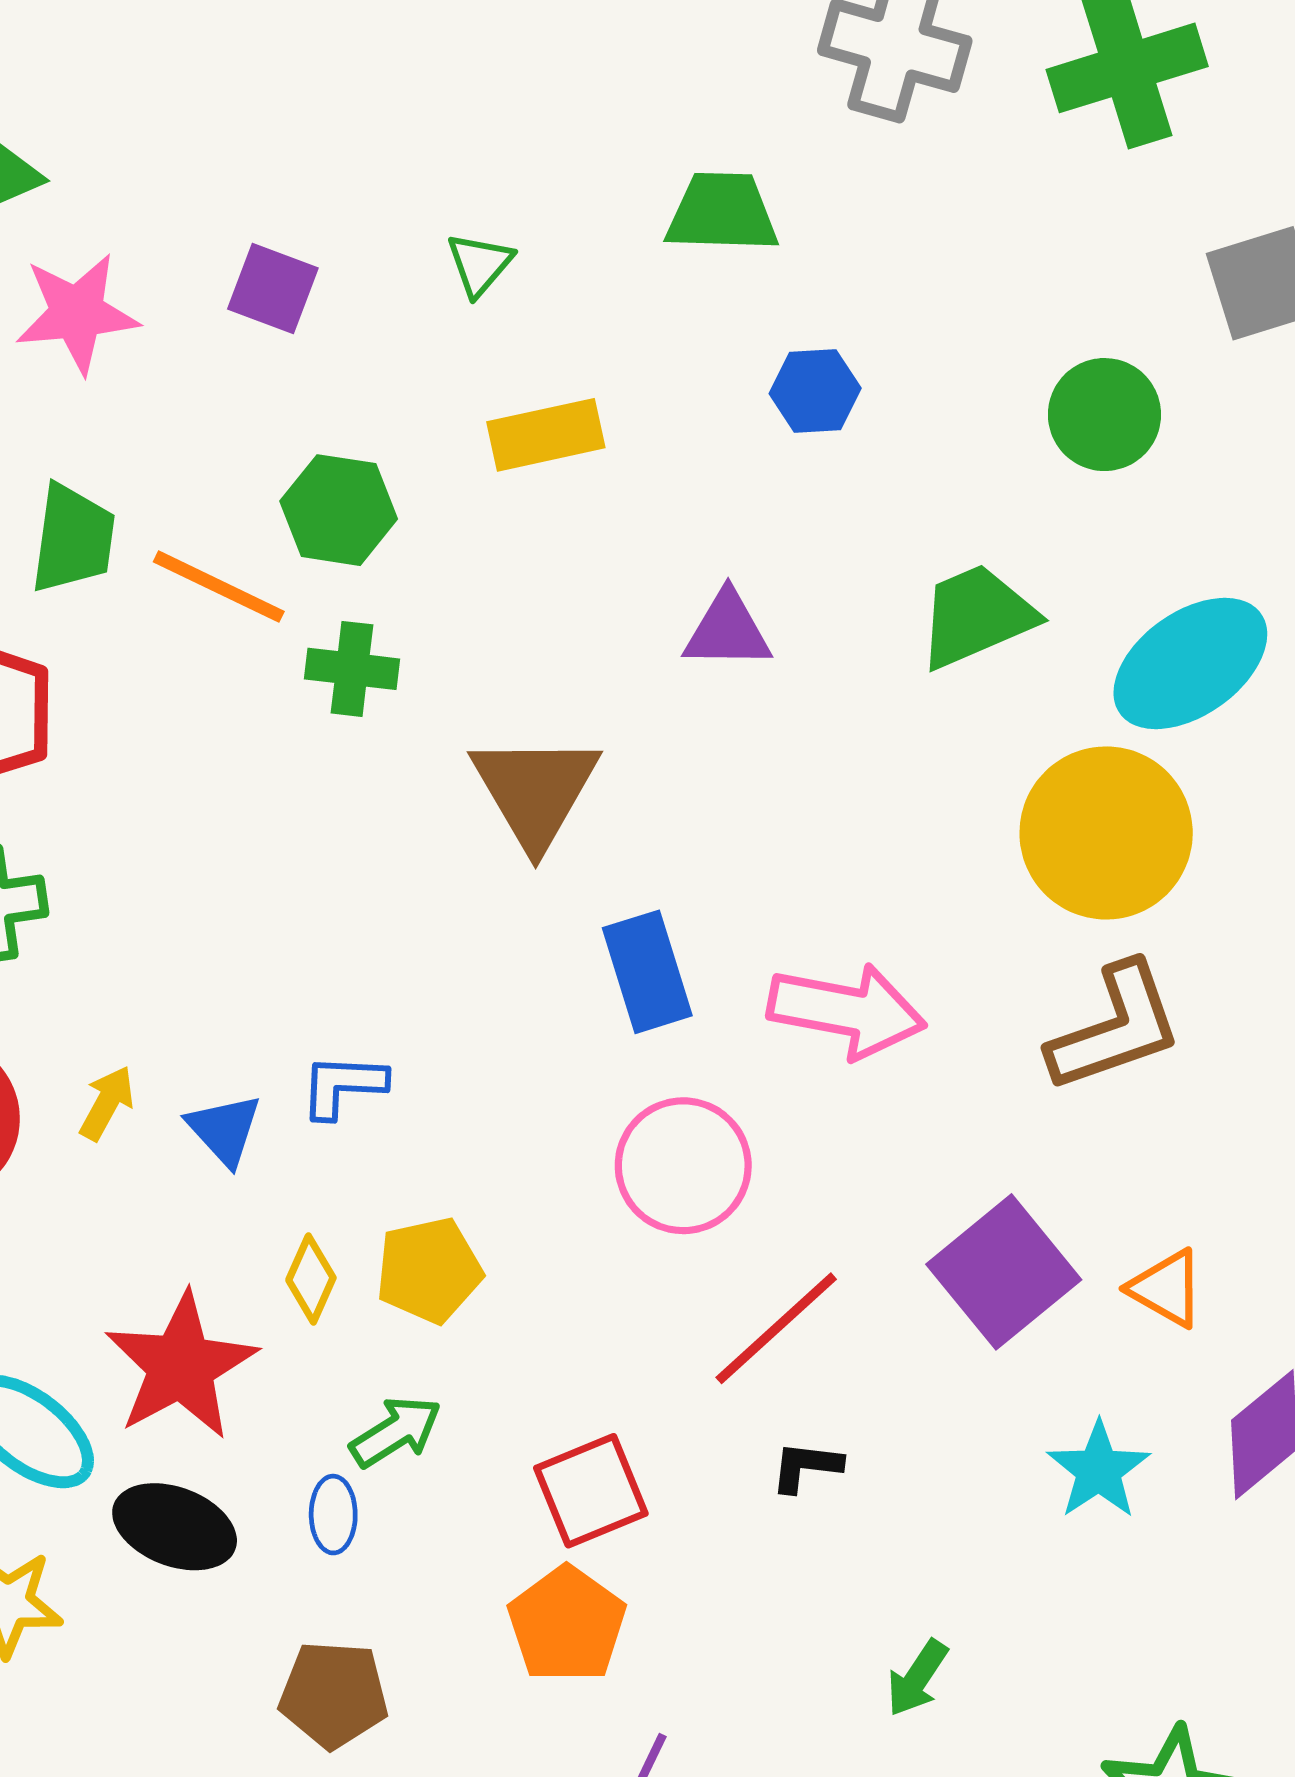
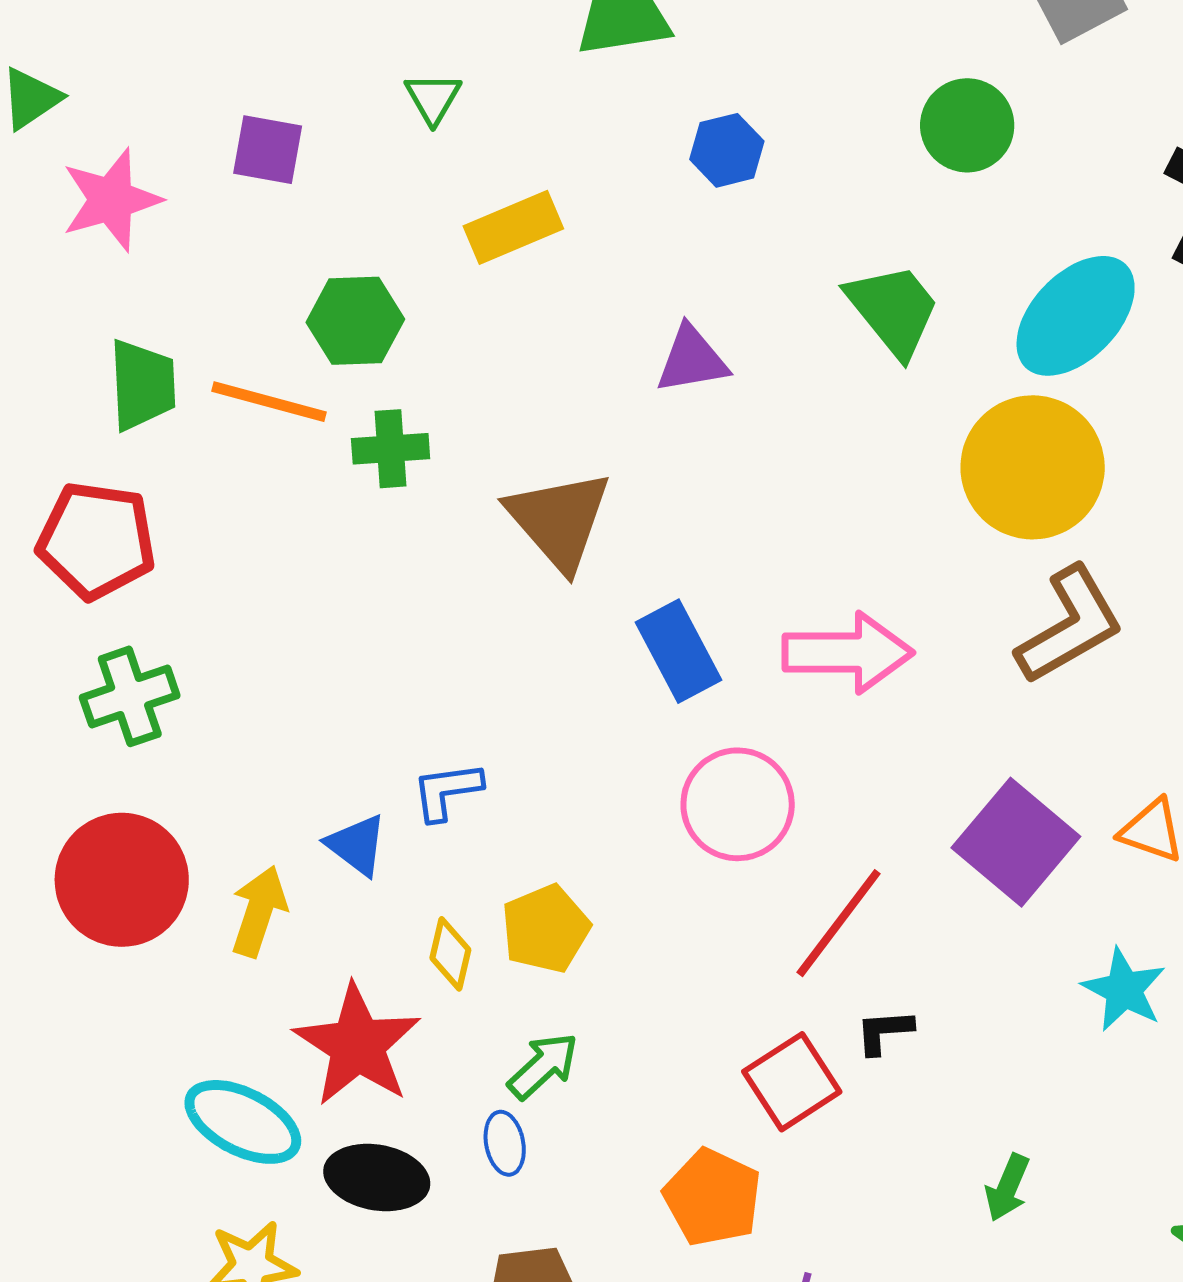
green trapezoid: (976, 616) -> (893, 310), turned 85
yellow arrow: (107, 1103) -> (259, 911), moved, size x1.4
red square: (591, 1491) -> (792, 1082), moved

